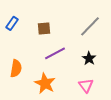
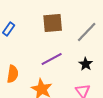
brown square: (44, 28) -> (53, 23), moved, size x1.5

